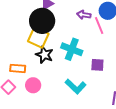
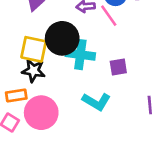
black circle: (42, 21) -> (62, 38), moved
black star: (44, 55) -> (33, 71), moved
pink circle: (33, 85) -> (41, 113), size x1.6

